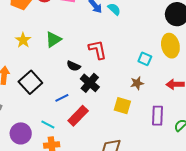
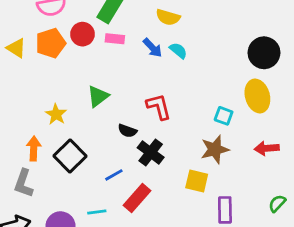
yellow star: (23, 40) -> (56, 114), moved
brown star: (137, 83) -> (215, 149), size x1.5
purple rectangle: (158, 116) -> (225, 210), moved
cyan line: (48, 124) -> (97, 212), turned -32

